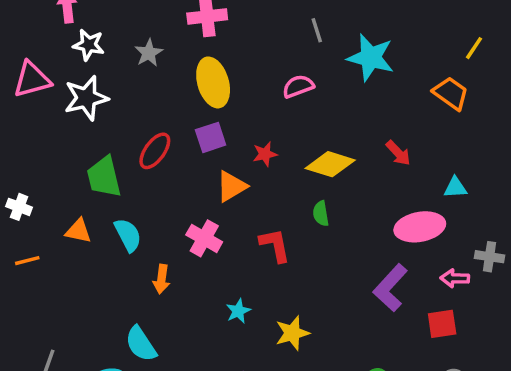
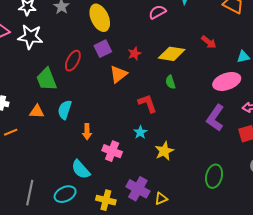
pink semicircle: (298, 86) -> (157, 12), moved
white star: (86, 98) -> (30, 37), turned 30
cyan semicircle: (128, 235) -> (65, 110), turned -126
pink cross: (204, 238) -> (112, 151), moved
cyan star: (238, 311) -> (140, 132), moved

